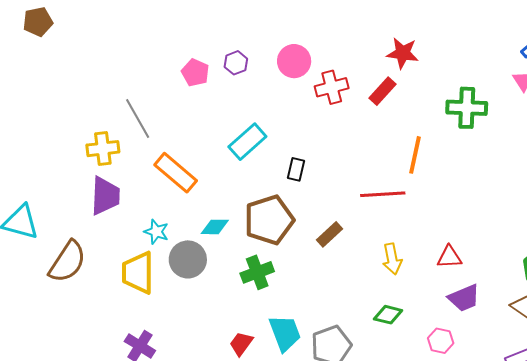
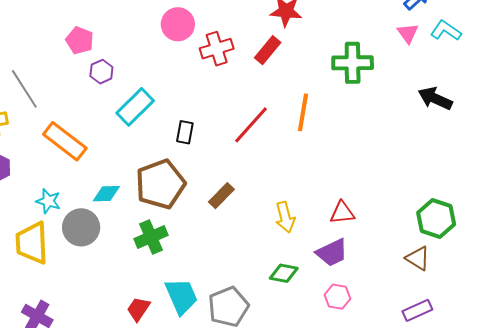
purple hexagon: (236, 63) -> (101, 72), moved
red line: (383, 194) -> (251, 125), moved, turned -42
purple trapezoid: (464, 298) -> (332, 253), moved

